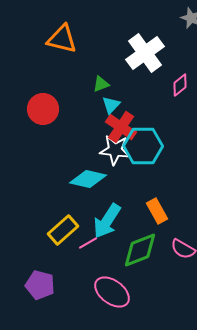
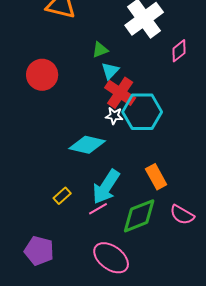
white star: (115, 150) -> (114, 116), size x0.6
yellow rectangle: (63, 230) -> (62, 196), size x0.6
pink line: (88, 243) -> (98, 209), moved

